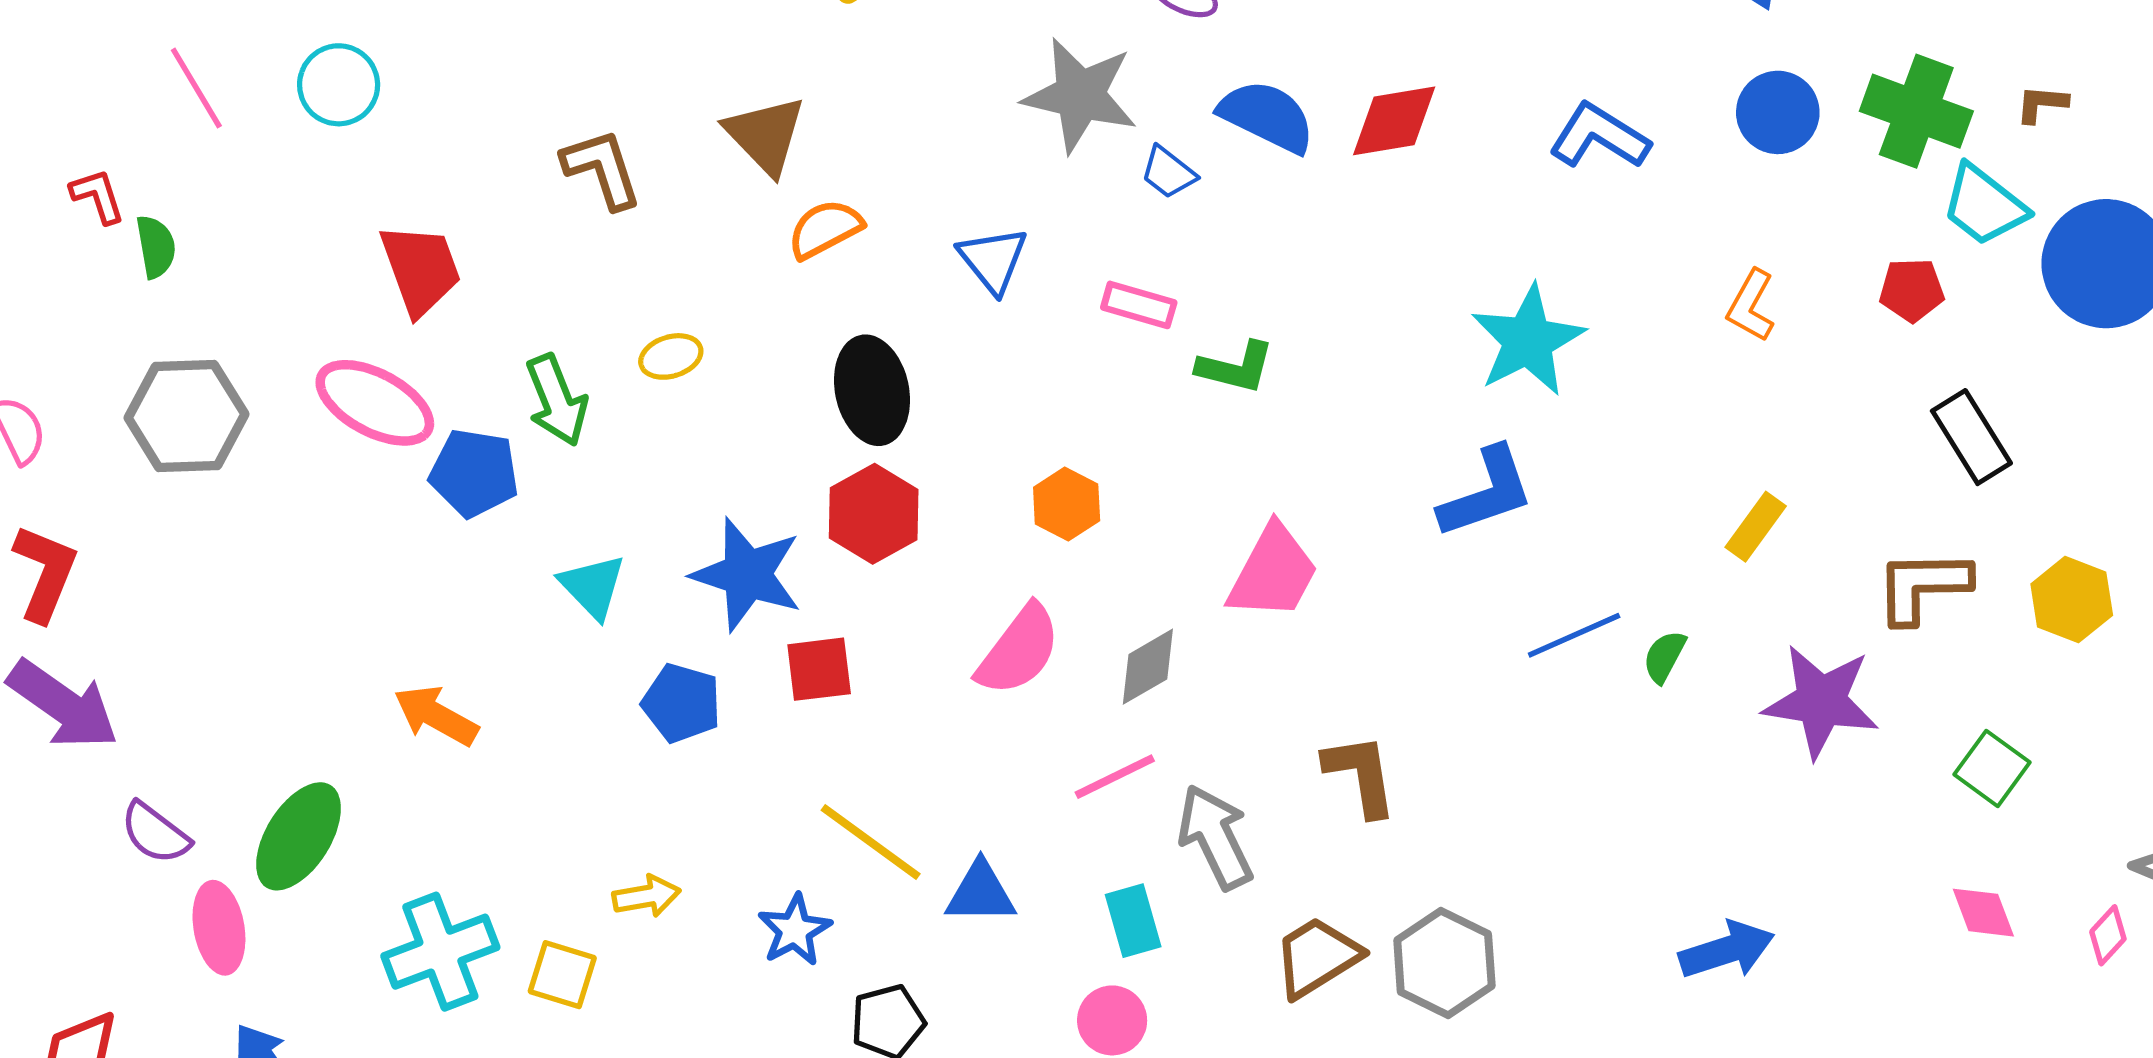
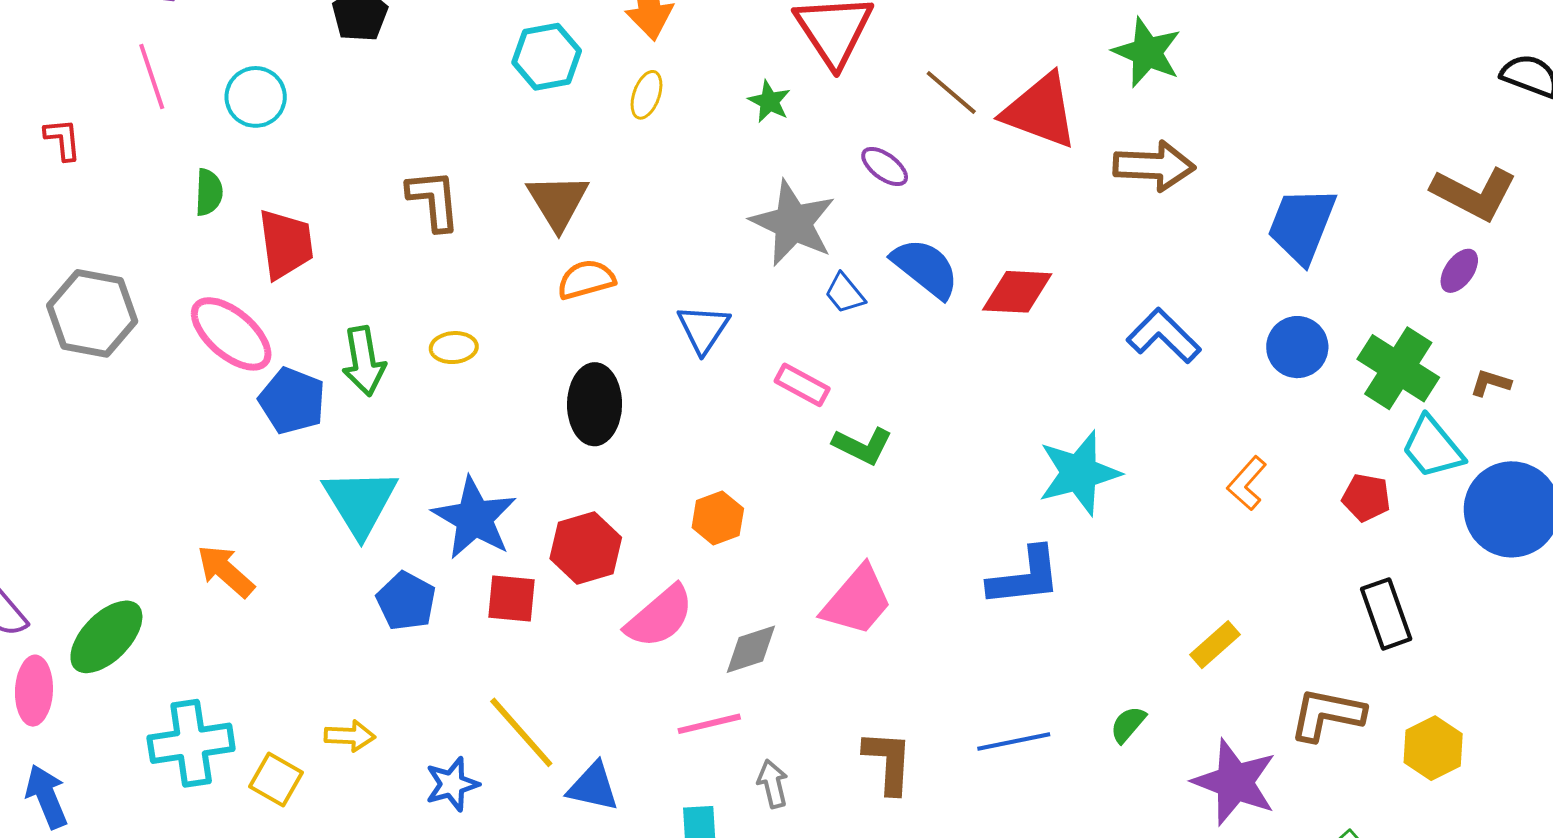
green semicircle: (156, 247) -> (209, 192), moved
red hexagon: (874, 514) -> (586, 548), moved
cyan triangle: (593, 586) -> (360, 502), size x1.5
blue line: (1574, 635) -> (1014, 741), moved
gray arrow: (1215, 837) -> (773, 784), size x0.6

